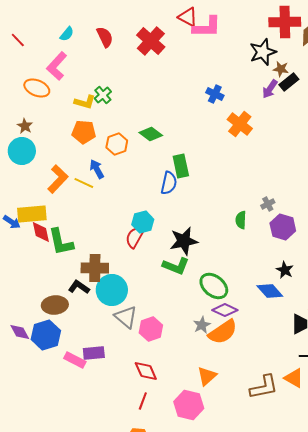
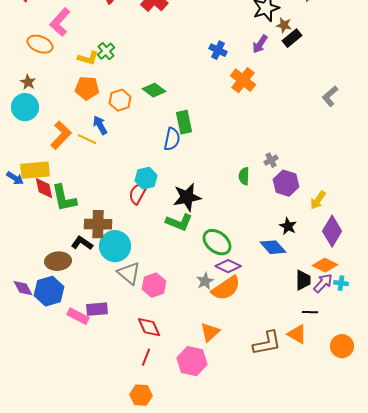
purple arrow: (270, 89) -> (260, 44), moved

